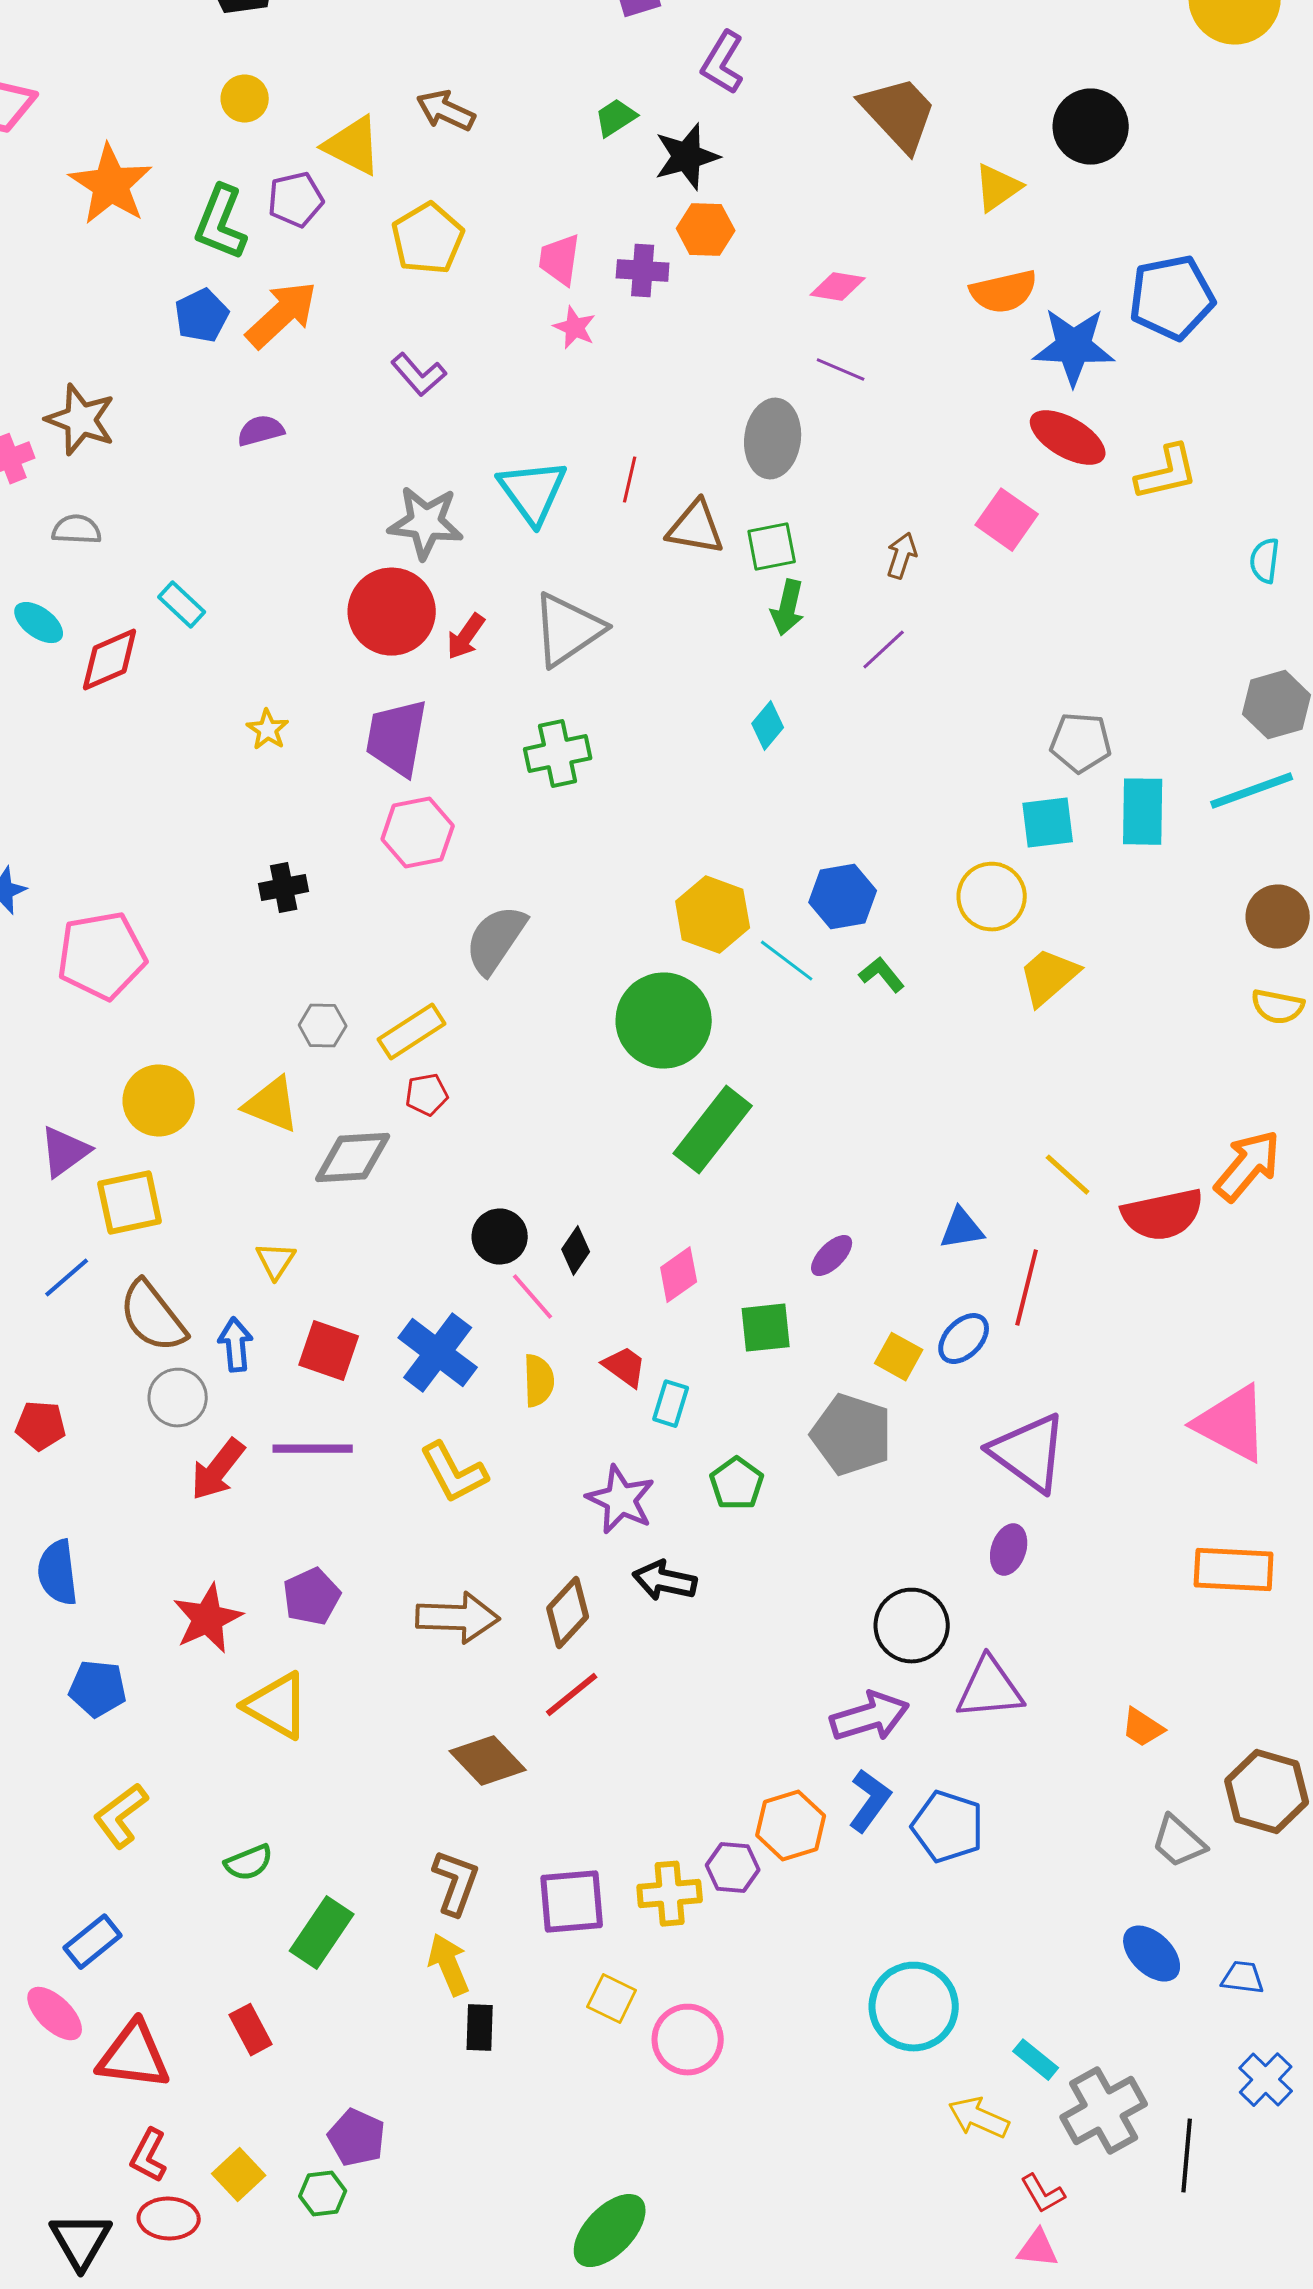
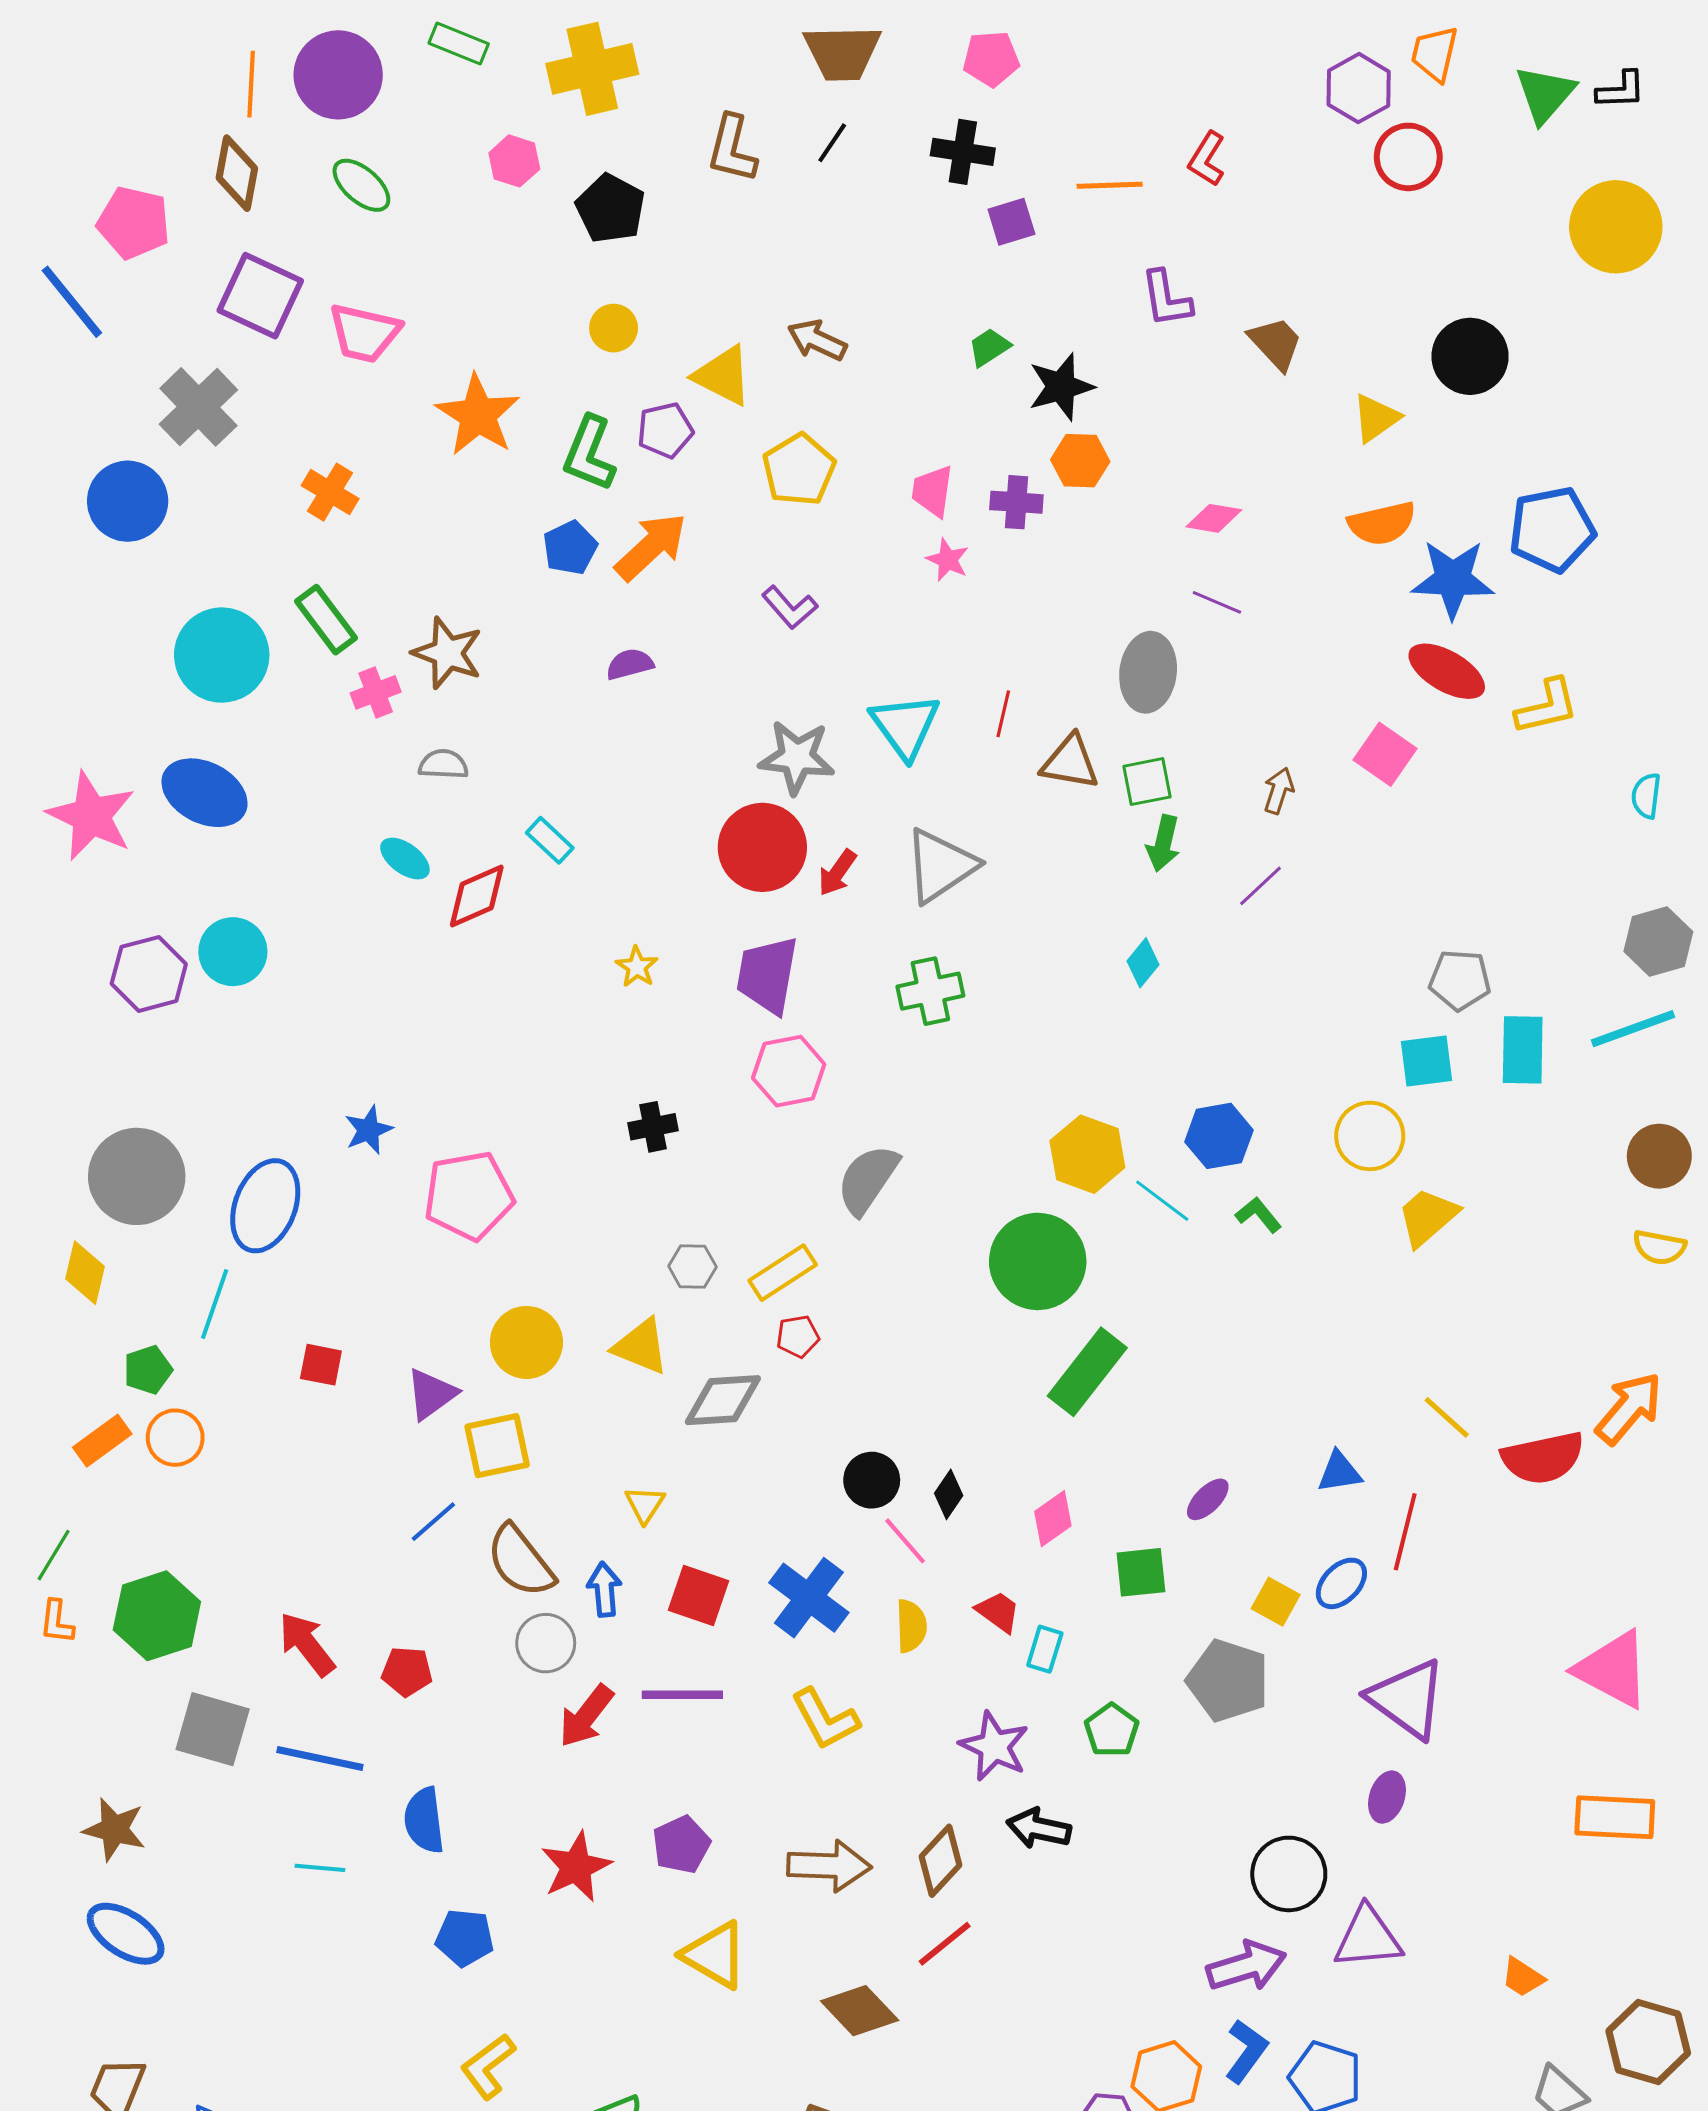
purple L-shape: (723, 63) -> (1166, 299), moved, turned -40
brown trapezoid: (899, 114) -> (1276, 343), size x0.7
yellow triangle: (277, 1706) -> (715, 1955), moved

